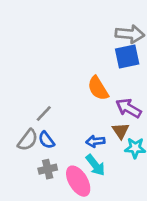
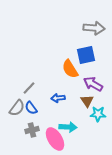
blue square: (127, 57) -> (86, 55), moved
blue arrow: (95, 141) -> (58, 98), moved
cyan arrow: (95, 165) -> (68, 127), turned -48

